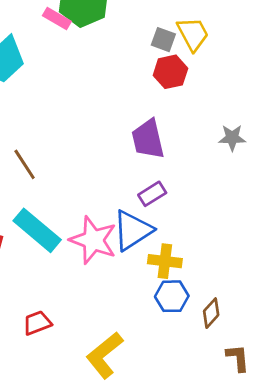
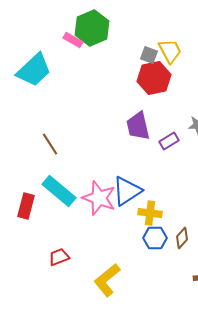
red hexagon: (170, 72) -> (154, 78), size x1.4
purple rectangle: (152, 194) -> (169, 141), moved
brown diamond: (211, 313) -> (182, 238), moved

